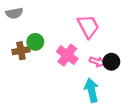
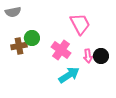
pink arrow: (97, 62) -> (88, 56), turned 64
cyan arrow: (92, 90) -> (69, 75), moved, turned 70

